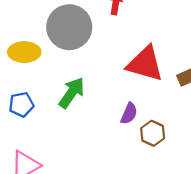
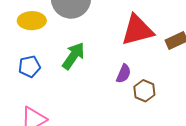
red triangle: (145, 64) -> (137, 30), turned -30

